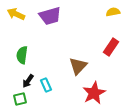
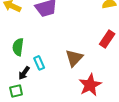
cyan rectangle: (46, 85) -> (39, 63), moved

